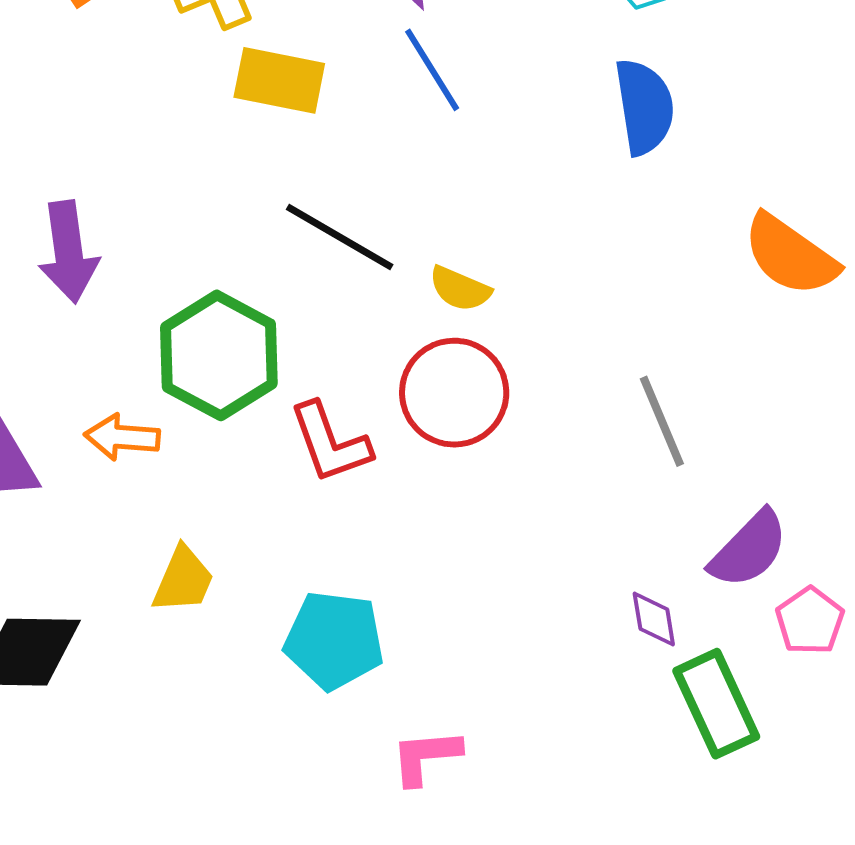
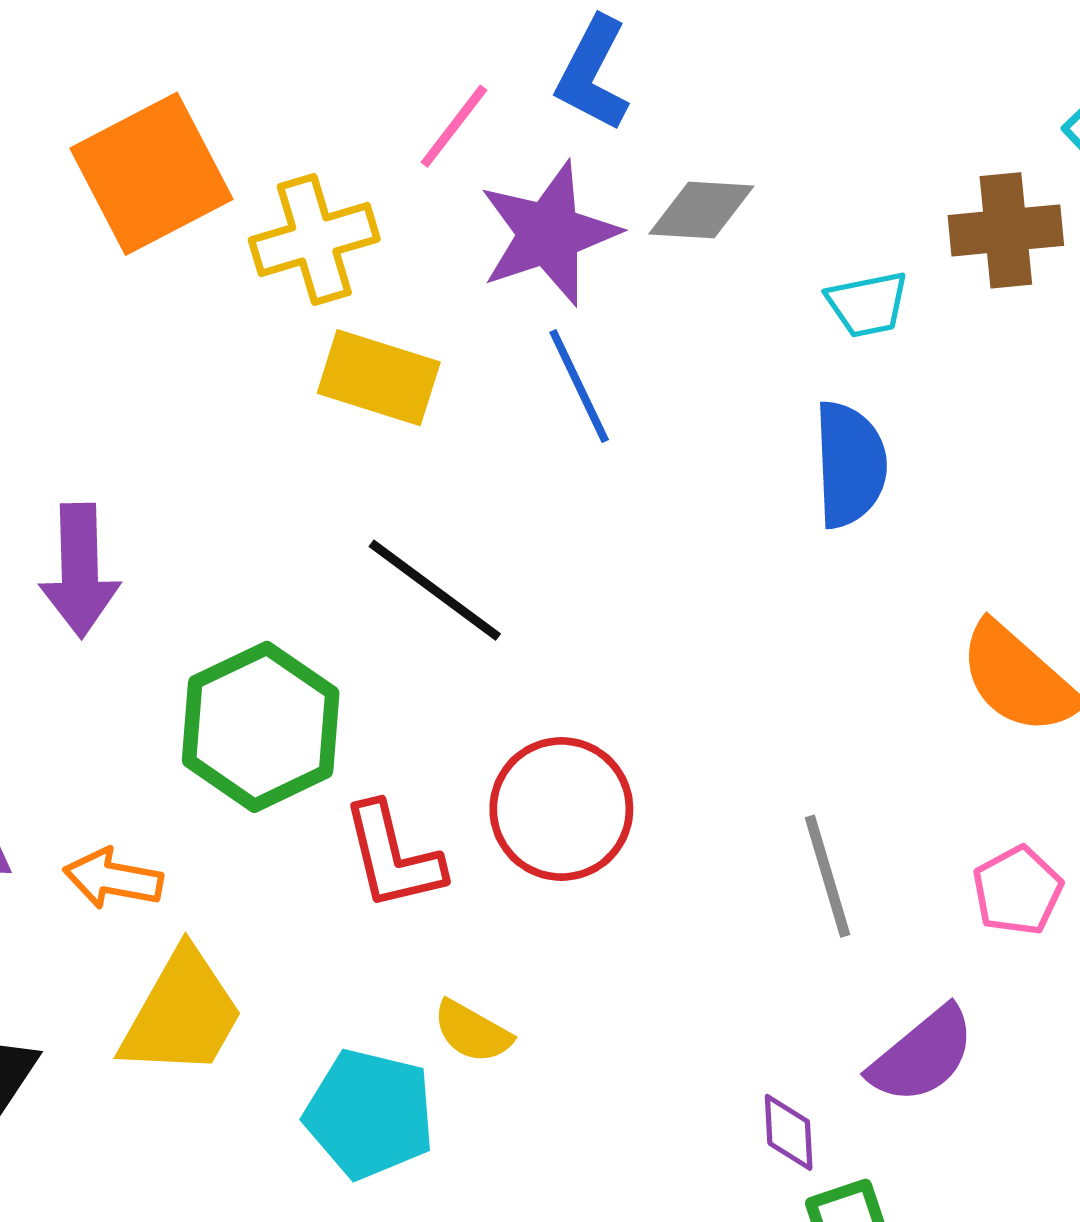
yellow semicircle: (460, 289) -> (472, 1032), moved
orange arrow: (122, 437) -> (113, 879), moved
yellow trapezoid: (183, 580) -> (182, 1014), size x1.5
pink pentagon: (810, 621) -> (1017, 891), moved

